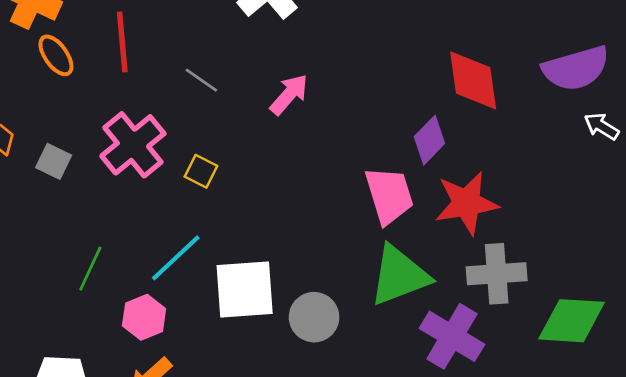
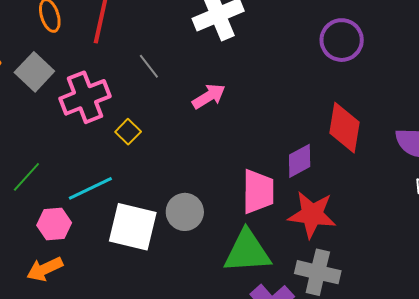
gray square: (54, 161) -> (34, 72), moved, size x1.4
gray circle: (314, 317) -> (185, 212), moved

